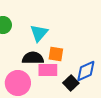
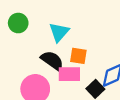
black semicircle: (33, 58) -> (52, 60), turned 35

